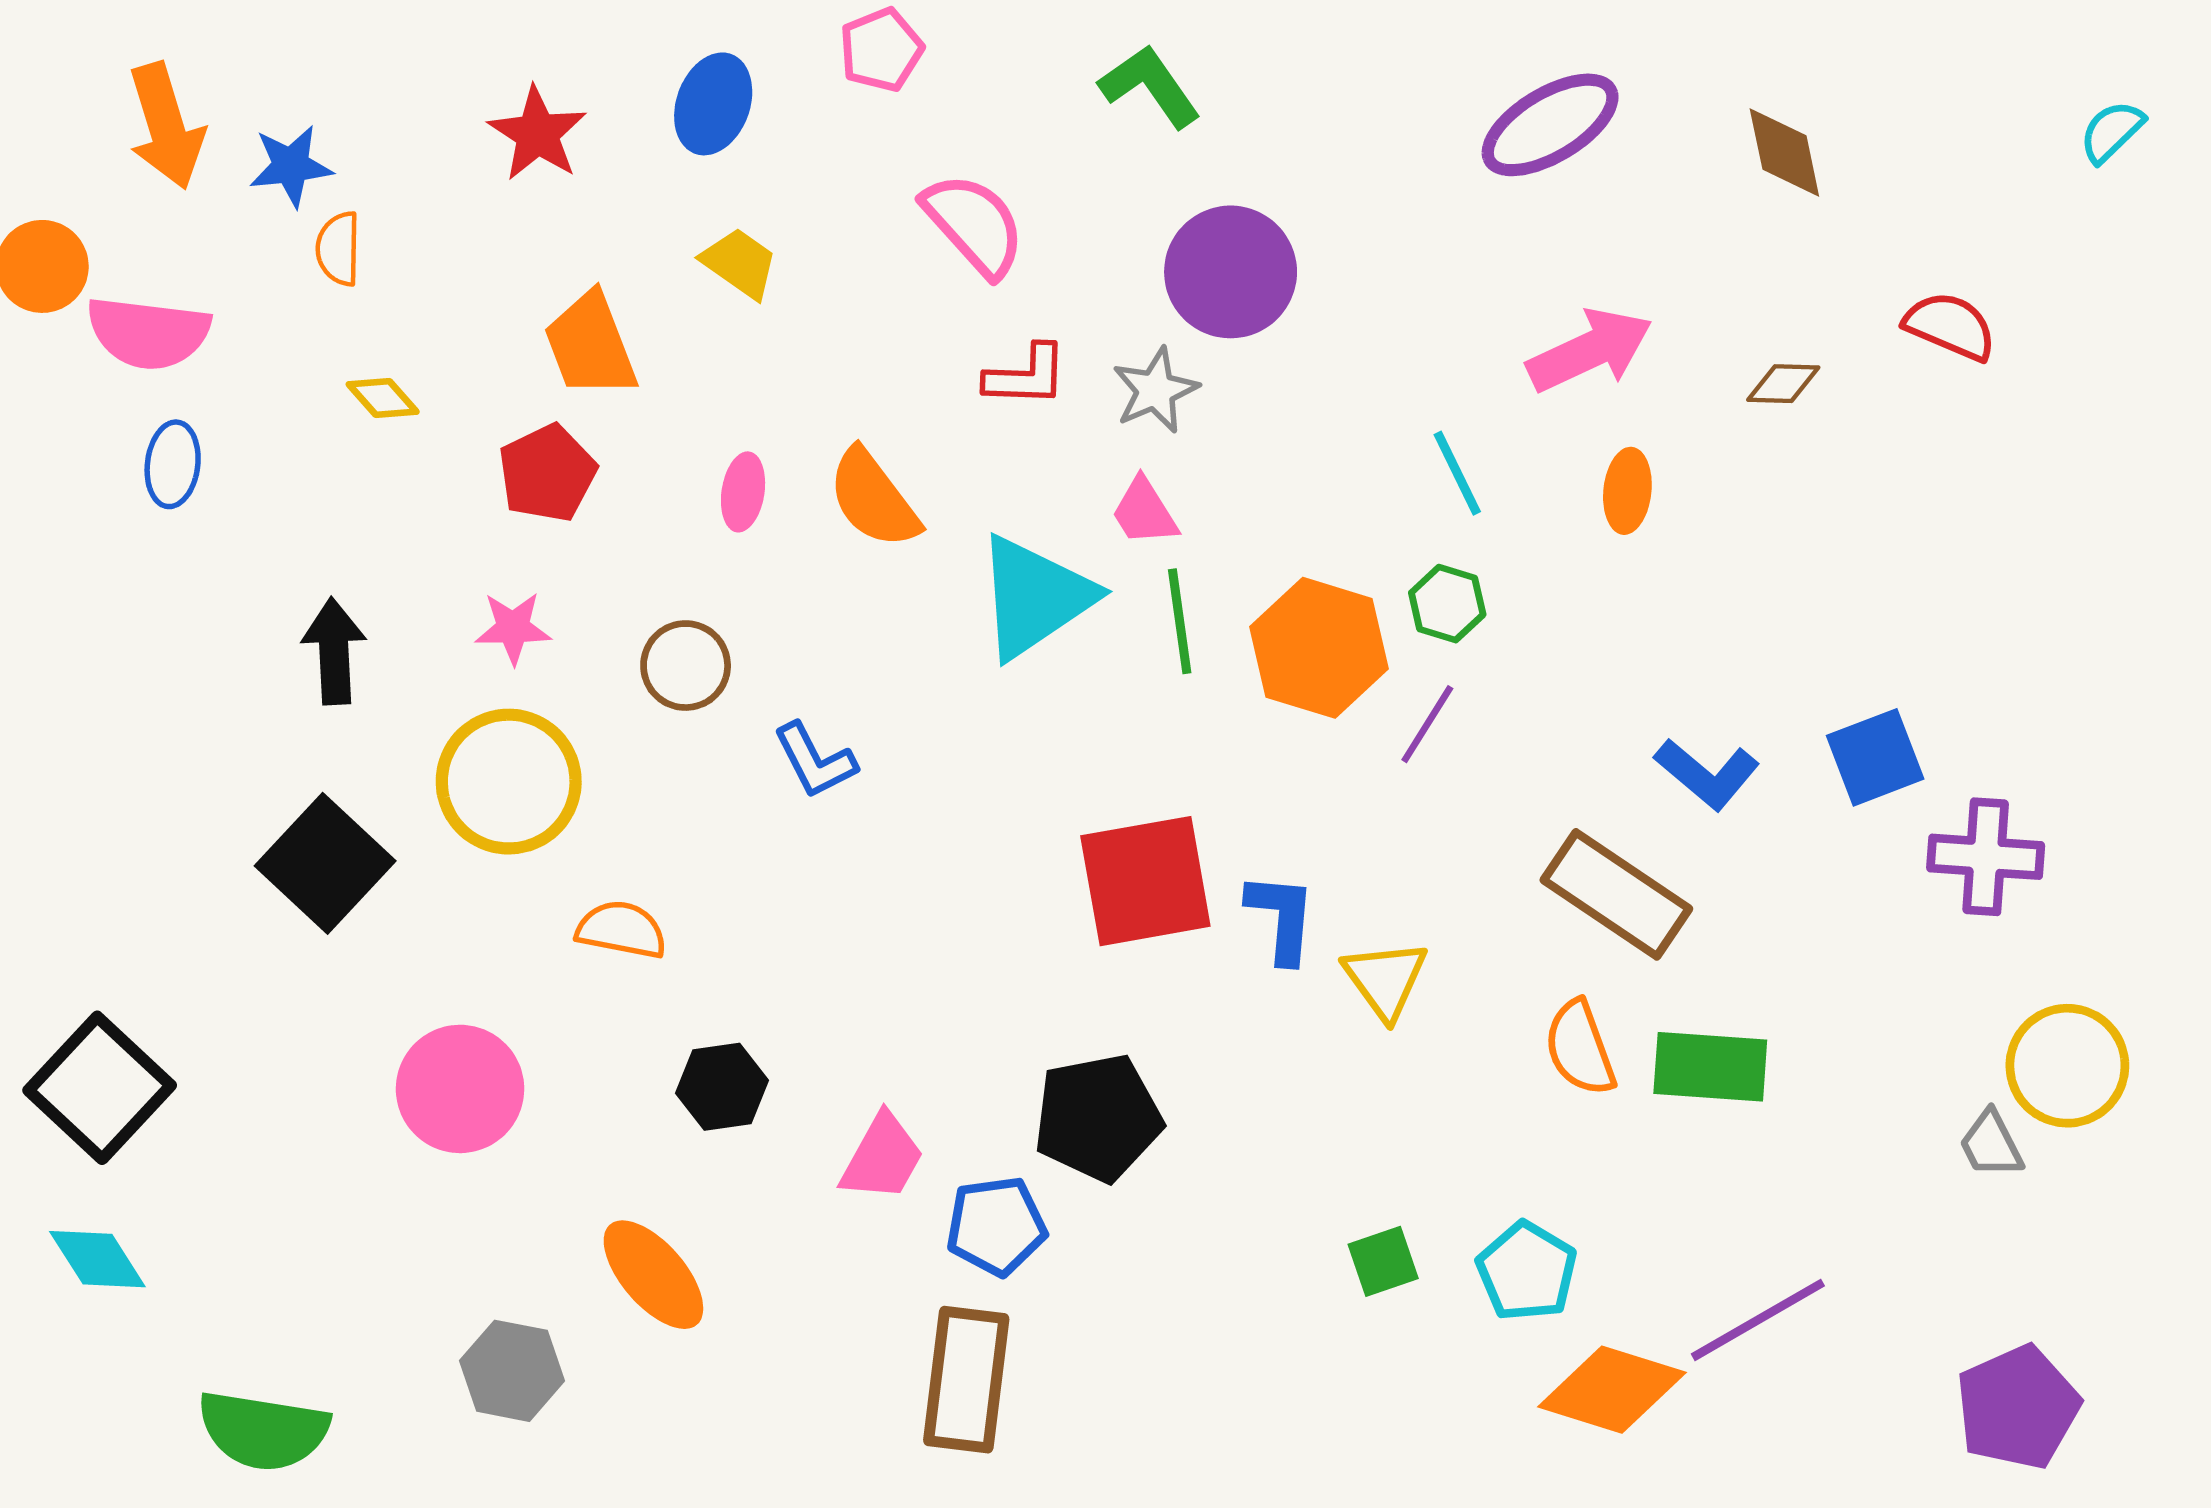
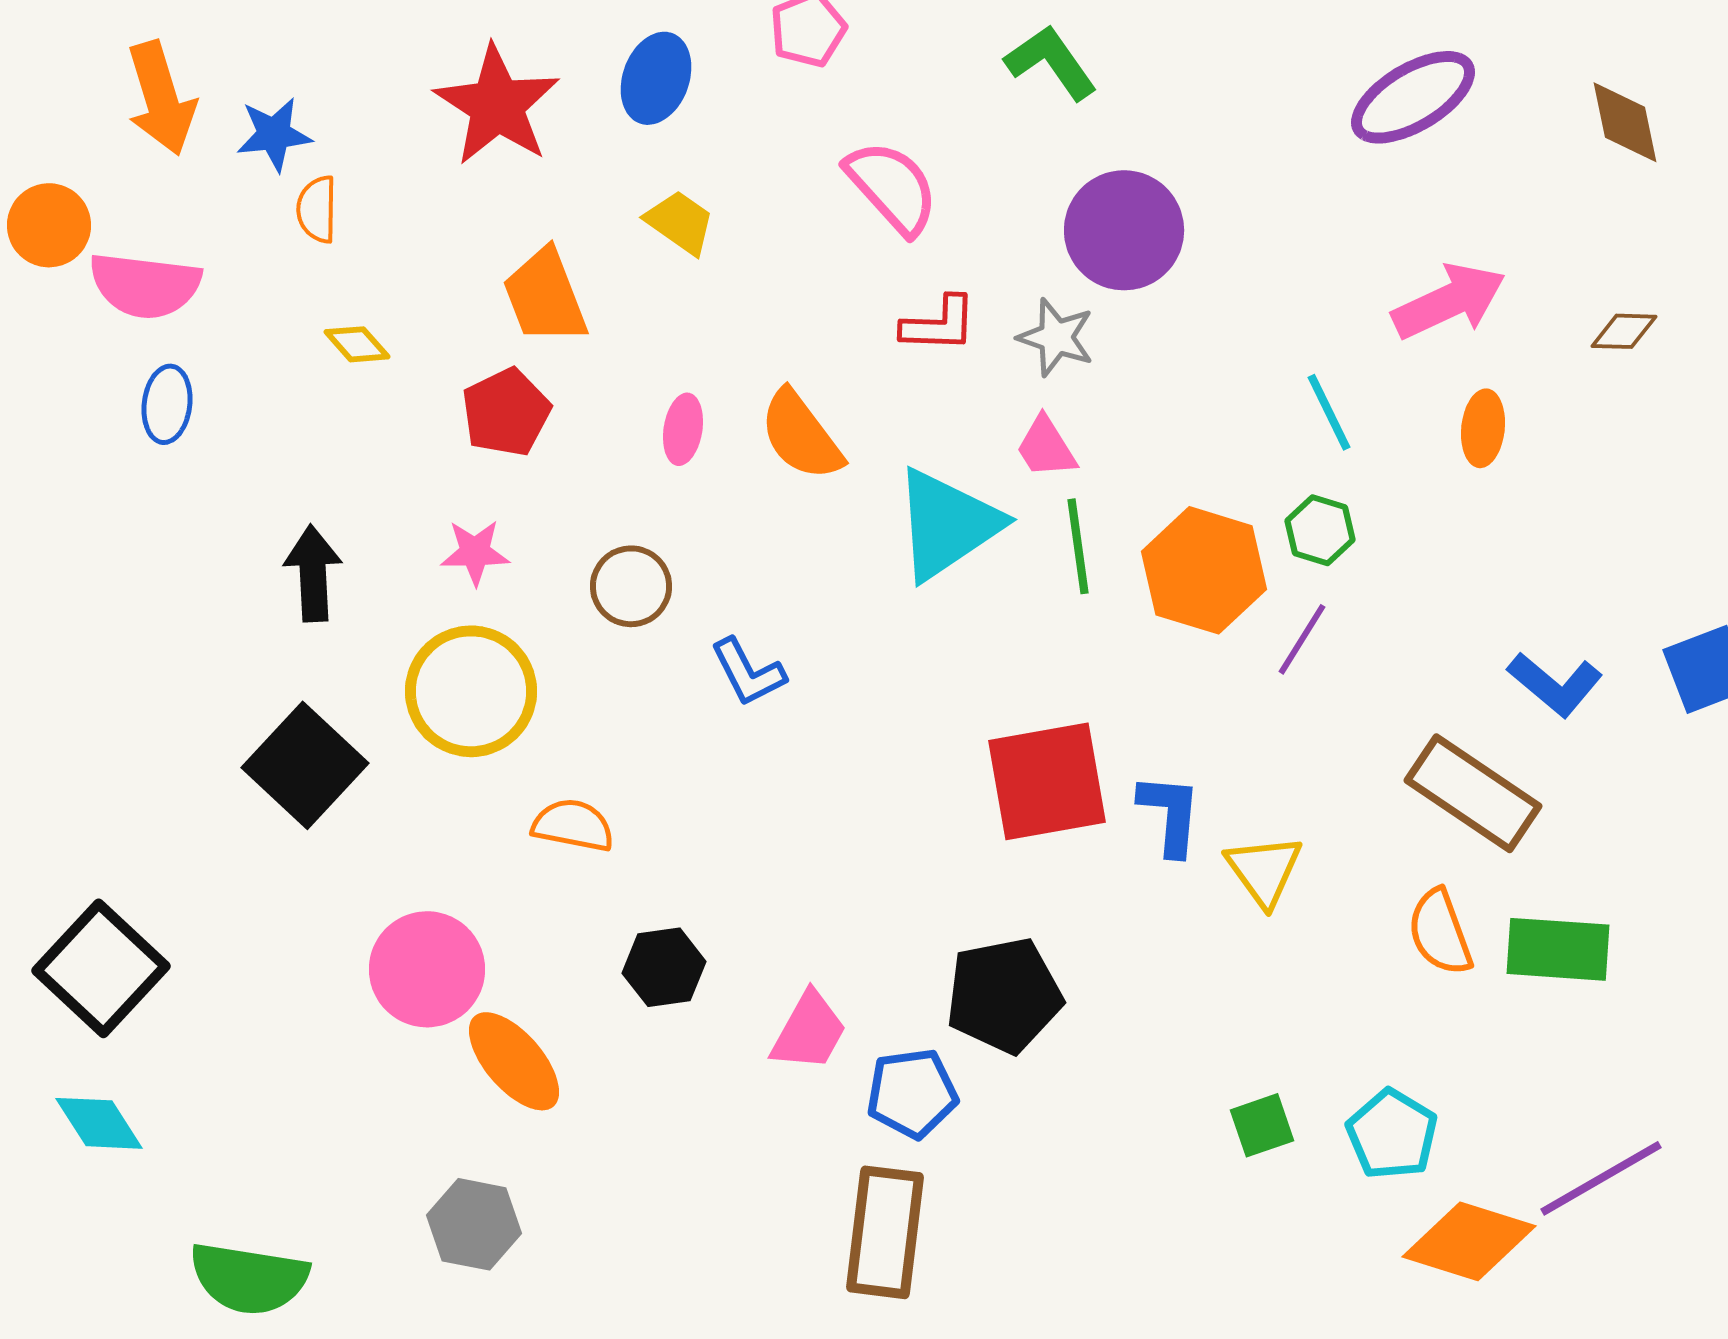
red star: (537, 134) -> (497, 105), size x1.4
gray star: (1155, 390) -> (1056, 337), turned -30
orange ellipse: (653, 1275) -> (514, 1061), moved

